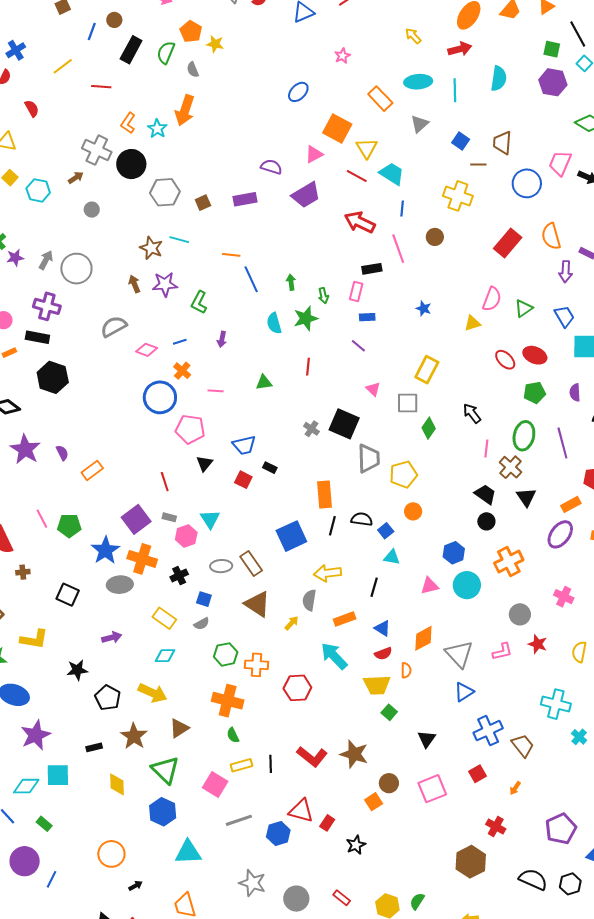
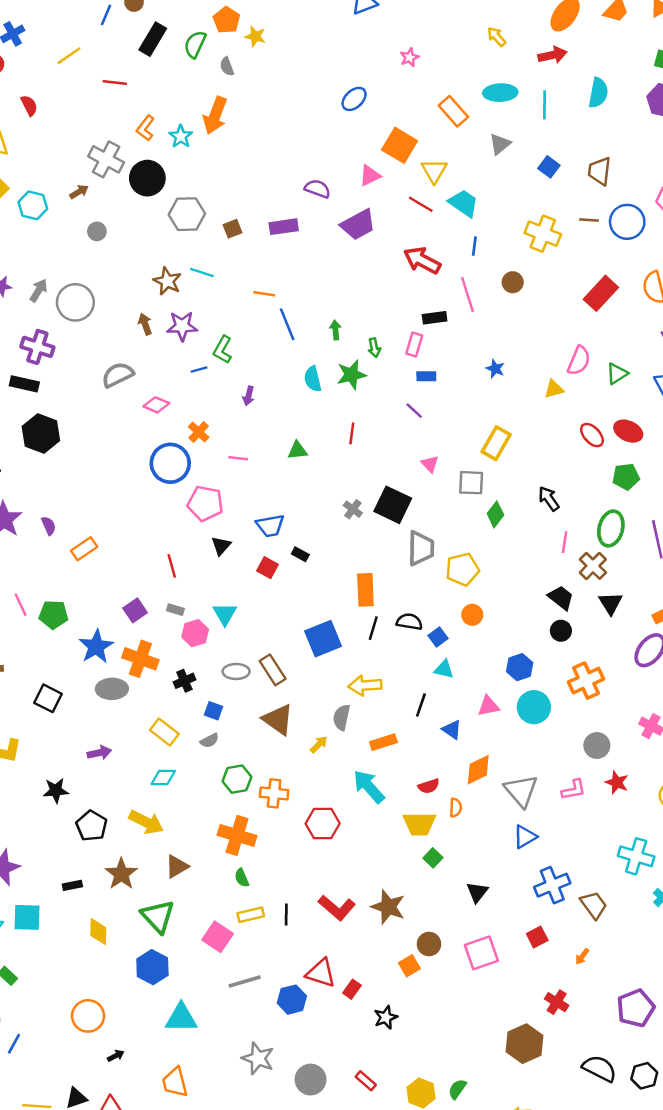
brown line: (478, 165) -> (589, 220), moved
blue line: (180, 342) -> (199, 369), moved
purple square: (136, 519) -> (135, 610), size x0.7
blue triangle: (382, 628) -> (452, 730), moved

